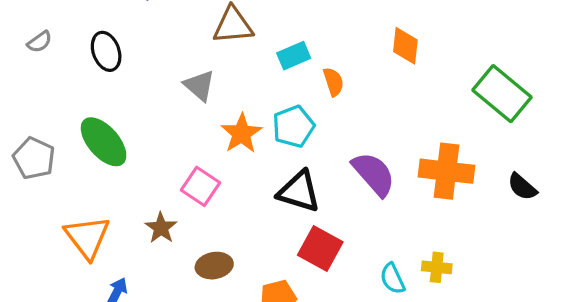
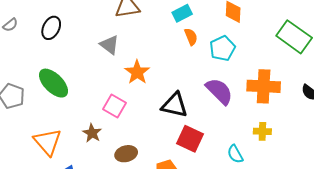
black ellipse: (106, 51) -> (51, 28), turned 50
cyan rectangle: (294, 56) -> (182, 13), moved
cyan pentagon: (293, 126) -> (222, 48), moved
yellow cross: (437, 267) -> (262, 131), moved

